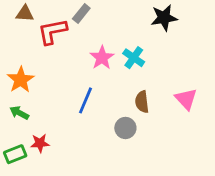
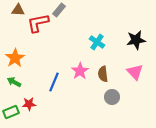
black star: (164, 18) -> (136, 40), moved
pink star: (102, 58) -> (80, 71), moved
blue line: (85, 100) -> (54, 82), moved
gray circle: (125, 128) -> (112, 97), moved

